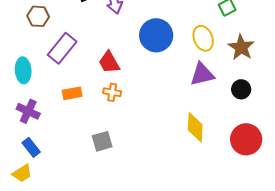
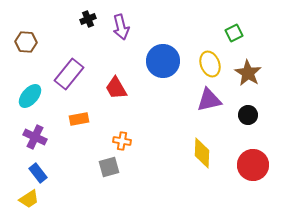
brown hexagon: (38, 16) -> (26, 42), moved
cyan ellipse: (23, 70) -> (30, 96), turned 45
orange cross: (112, 92) -> (122, 141), moved

